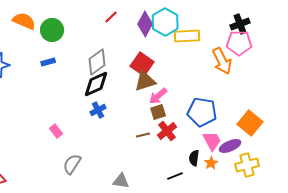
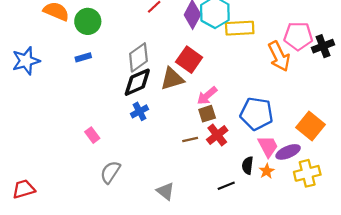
black cross: (240, 24) -> (323, 46), moved
brown triangle: (145, 81) -> (172, 79), moved
gray triangle: (121, 181) -> (165, 191), turned 30

